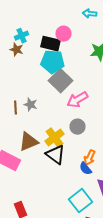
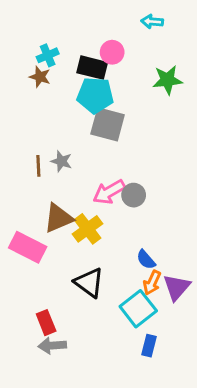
gray square: (60, 81) -> (108, 124), turned -30
pink arrow: (78, 100) -> (109, 192), moved
yellow cross: (54, 138) -> (88, 229), moved
black triangle: (56, 155) -> (89, 283), moved
orange arrow: (90, 158) -> (152, 283), moved

